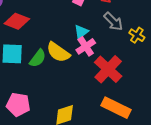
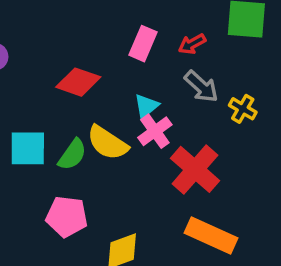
red diamond: (17, 21) -> (78, 82), moved
pink pentagon: (18, 105) -> (67, 217), moved

